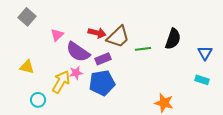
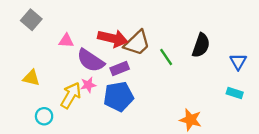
red arrow: (97, 33) -> (113, 38), size x1.4
pink triangle: (57, 35) -> (66, 41), turned 48
green line: (143, 49) -> (166, 57), turned 63

